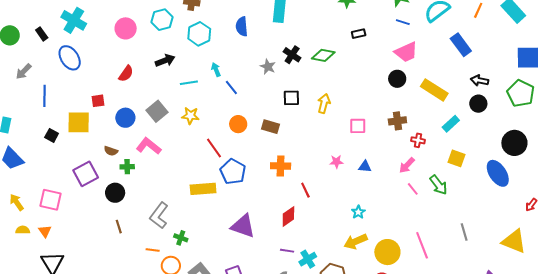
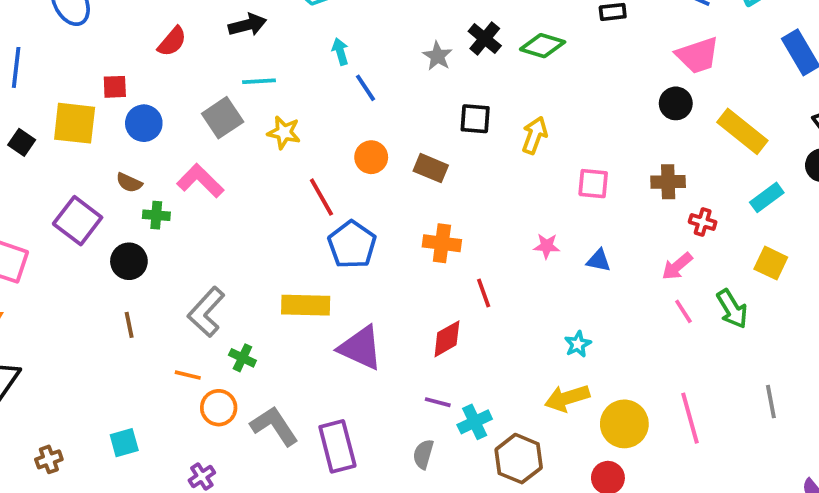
cyan line: (189, 83) -> (259, 81), moved
blue circle: (125, 118) -> (144, 123), moved
purple square: (86, 174) -> (78, 221), turned -30
yellow rectangle: (203, 189) -> (306, 305), moved

